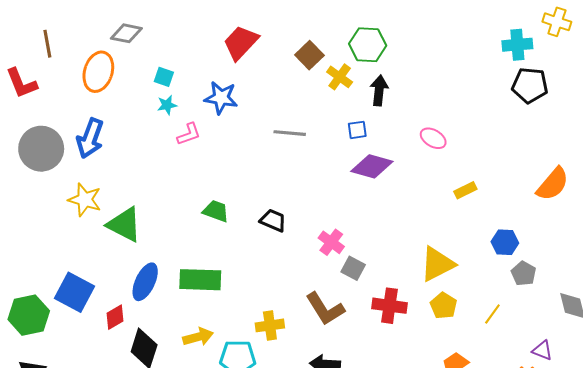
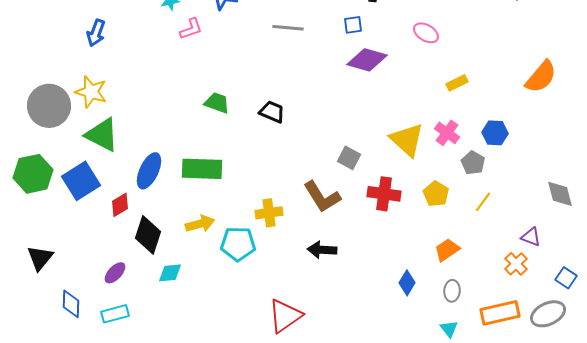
blue arrow: (90, 138) -> (96, 33), size x0.7
gray circle: (41, 149) -> (49, 106), moved
green triangle: (124, 225) -> (102, 135), moved
pink cross: (331, 242) -> (447, 133), moved
yellow triangle: (437, 264) -> (407, 140), moved, turned -51
gray pentagon: (524, 273) -> (473, 163), moved
blue square: (74, 292) -> (81, 181), turned 30
green hexagon: (29, 315) -> (33, 174), moved

